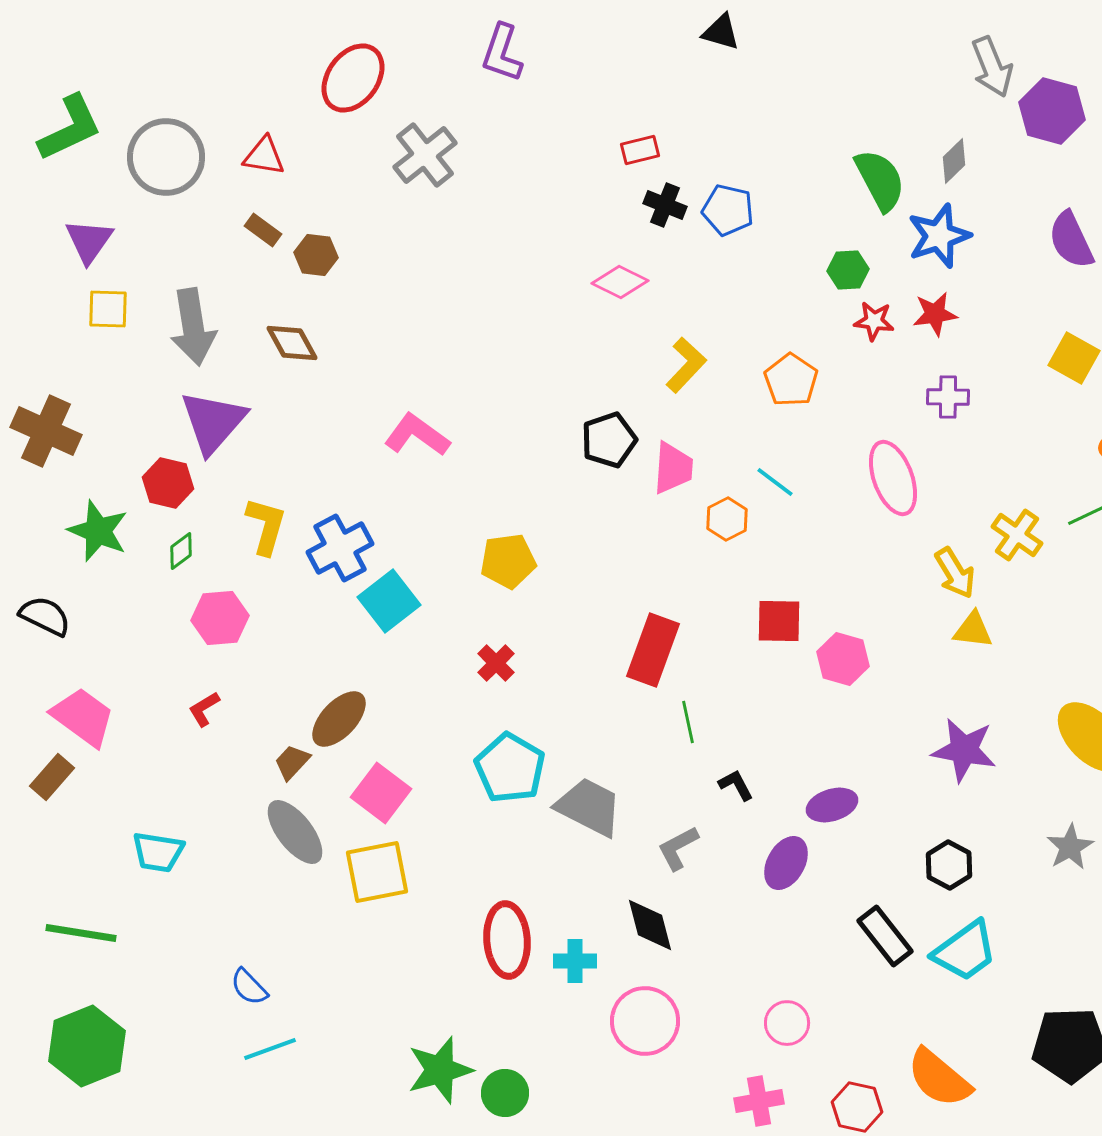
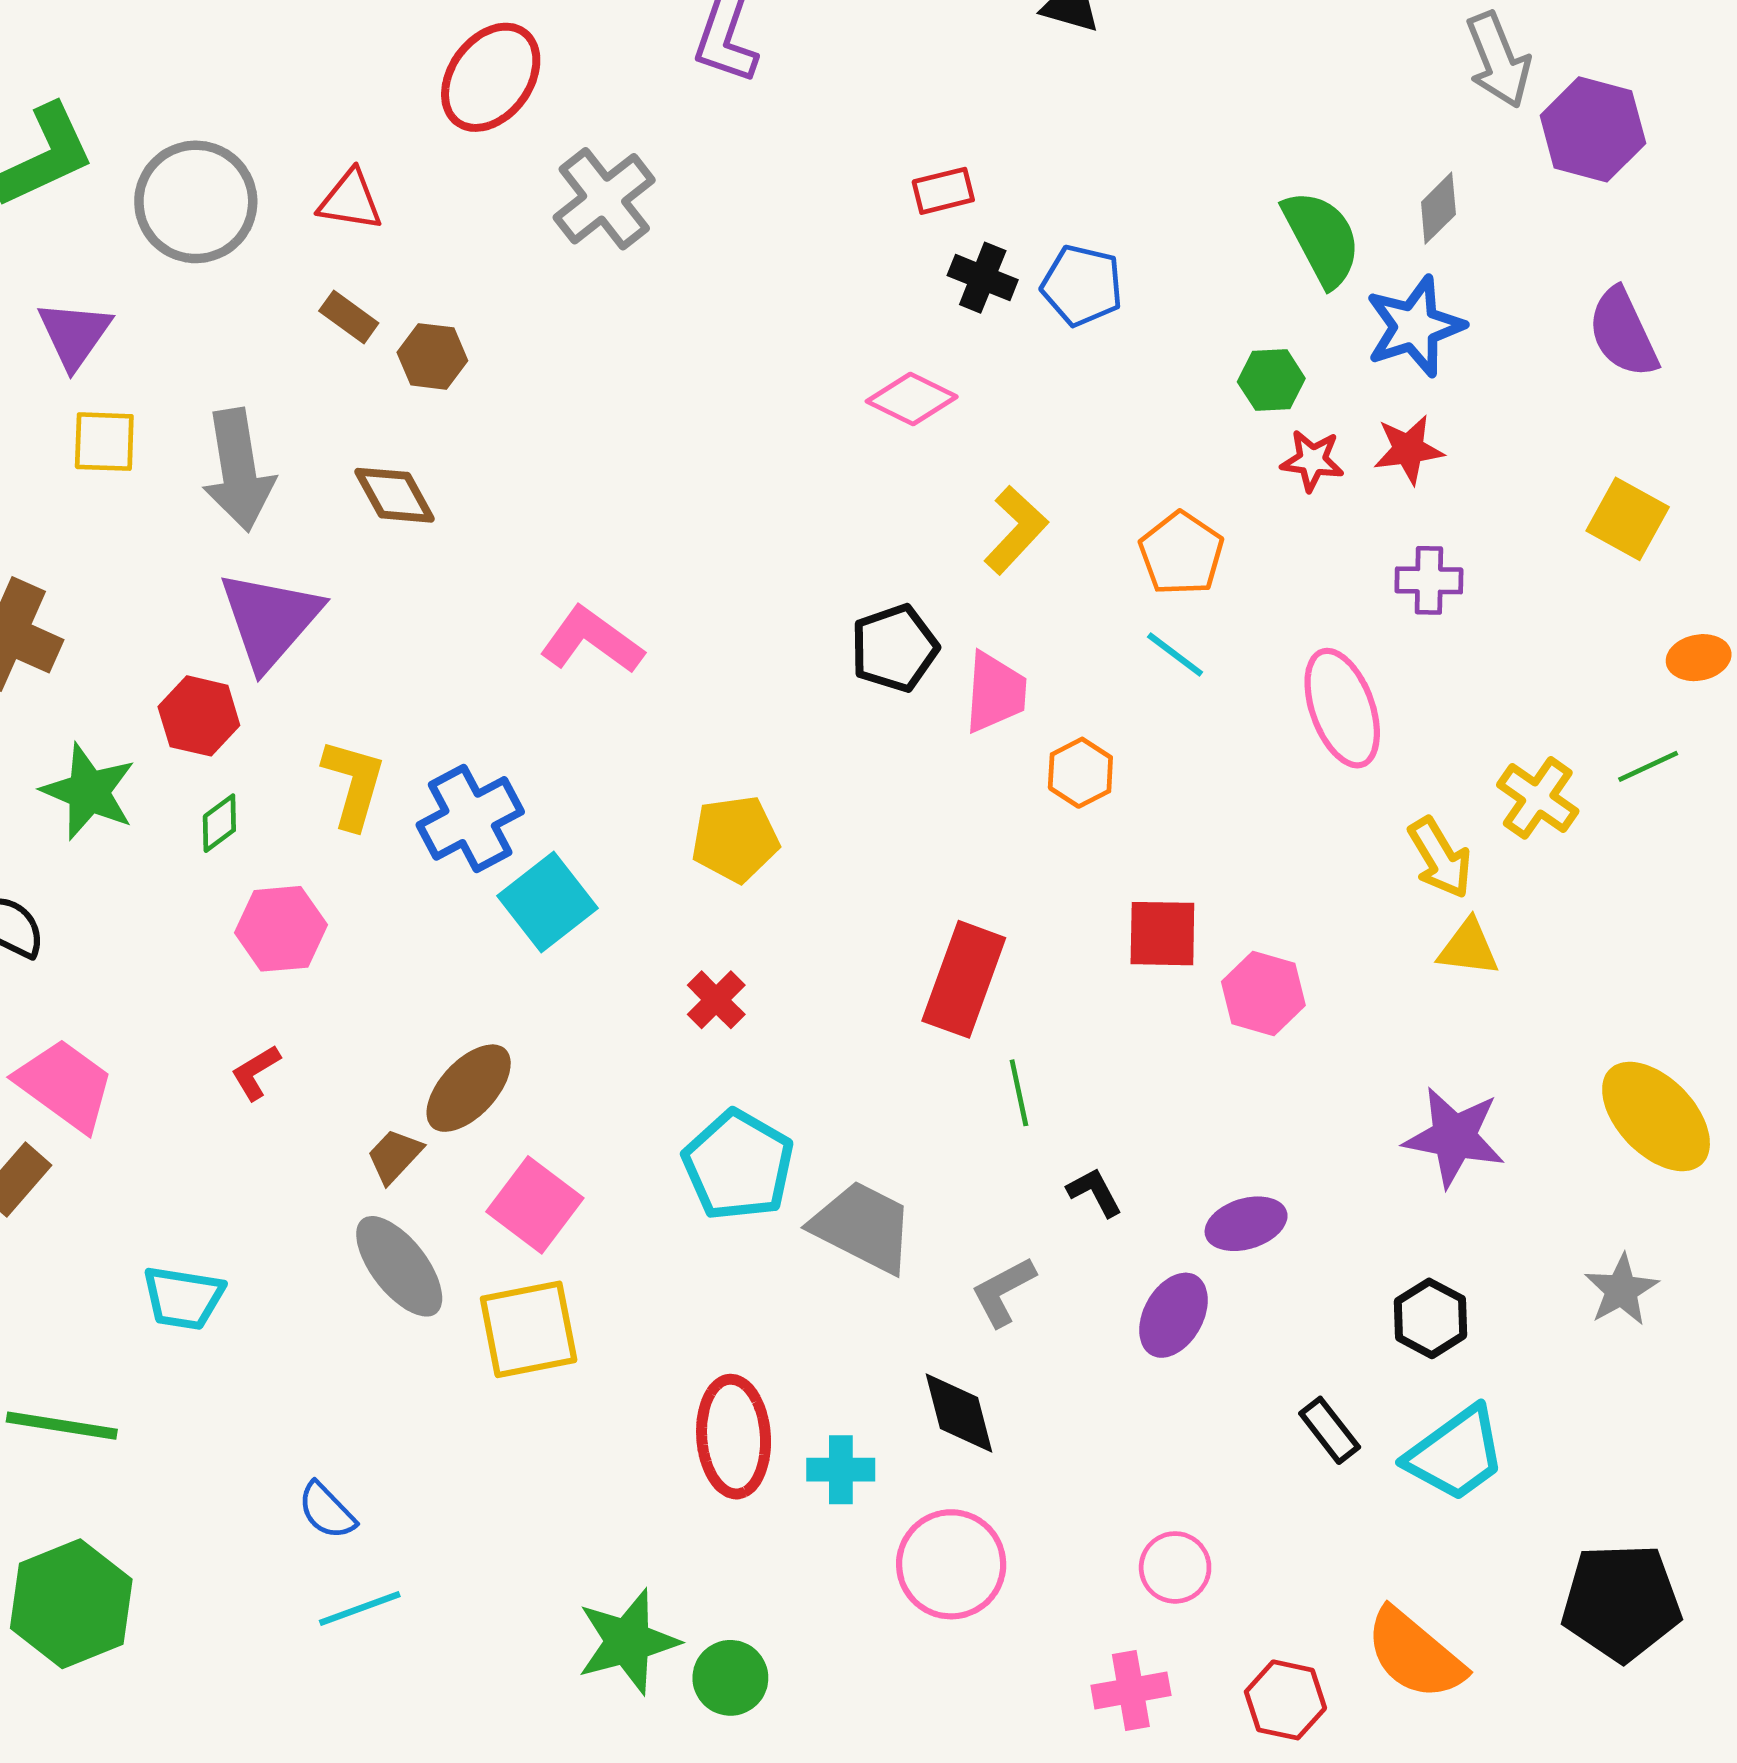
cyan line: (775, 482) -> (1175, 654), moved
black rectangle: (885, 936) -> (1330, 1430), size x0.7

